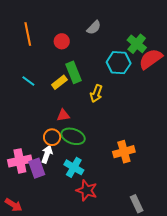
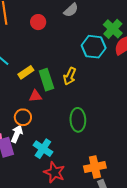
green rectangle: (73, 72) -> (46, 80), moved
yellow rectangle: (59, 82) -> (26, 72), moved
green ellipse: (73, 136) -> (78, 120), moved, turned 65
orange cross: (124, 152) -> (95, 167), moved

